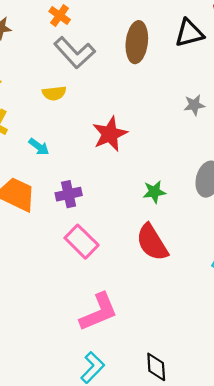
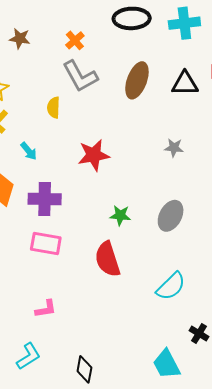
yellow semicircle: (54, 93) -> (54, 108), turned 85
purple cross: (69, 194) -> (45, 199), size x1.4
pink rectangle: (82, 242) -> (46, 243), turned -48
pink L-shape: (99, 312) -> (46, 309), size x0.6

